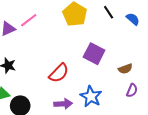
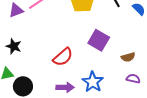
purple semicircle: (132, 90) -> (133, 79), turned -104

